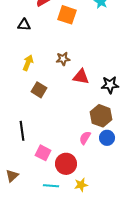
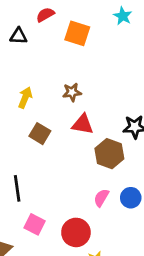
black triangle: (24, 25) -> (19, 36), moved
red triangle: (81, 77) -> (83, 124), moved
brown hexagon: (101, 116) -> (109, 154), moved
pink square: (43, 153) -> (35, 224), moved

